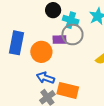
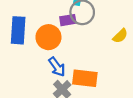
blue arrow: (45, 78) -> (57, 67), turned -138

